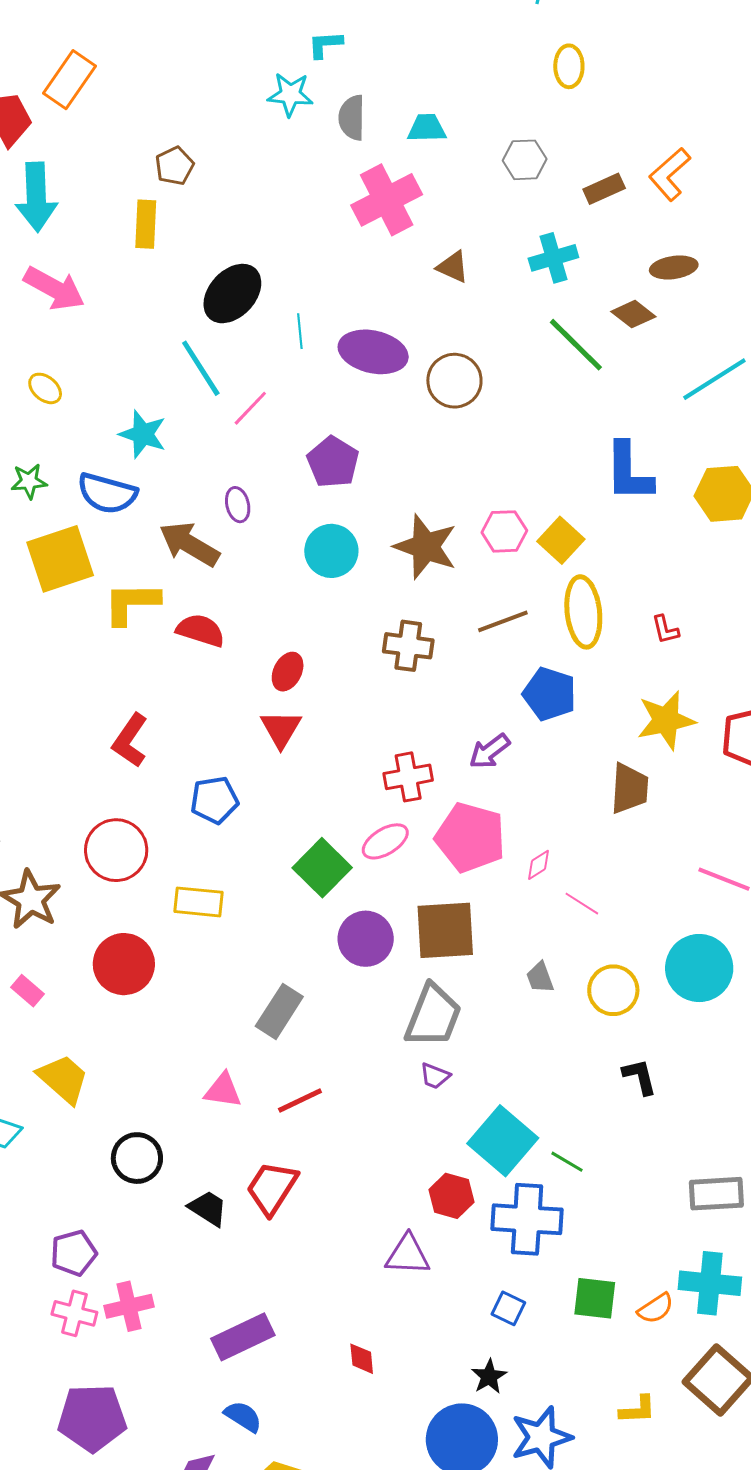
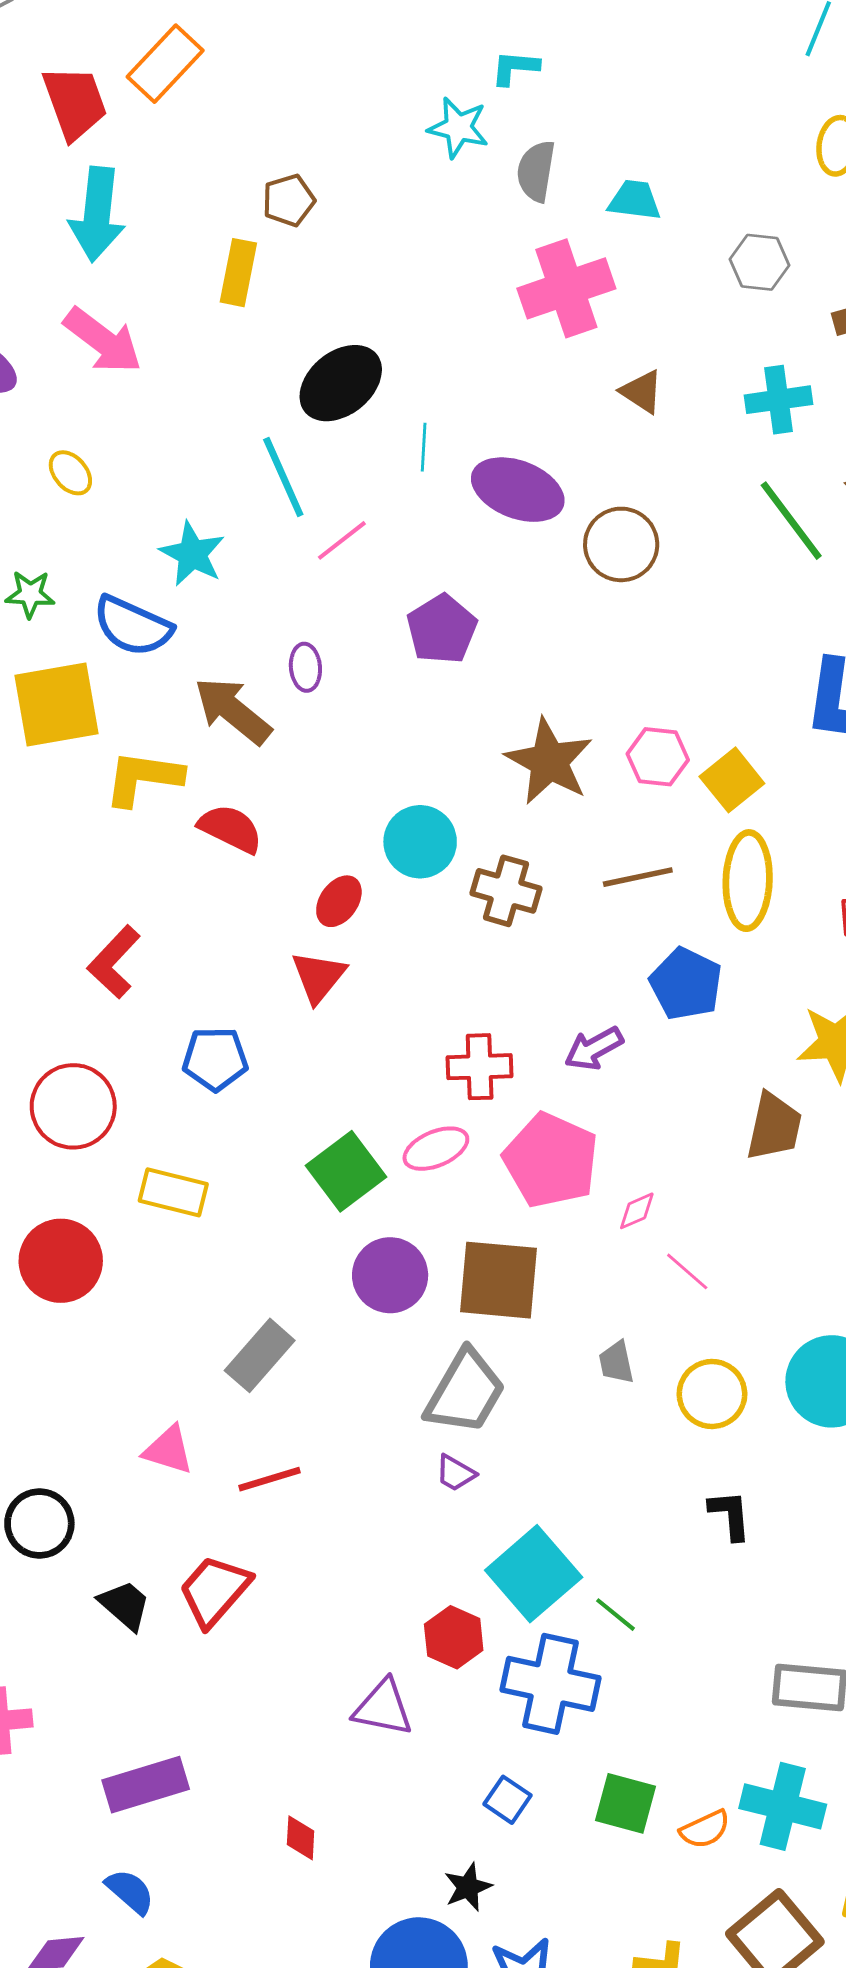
cyan circle: (331, 551) -> (420, 842), moved

